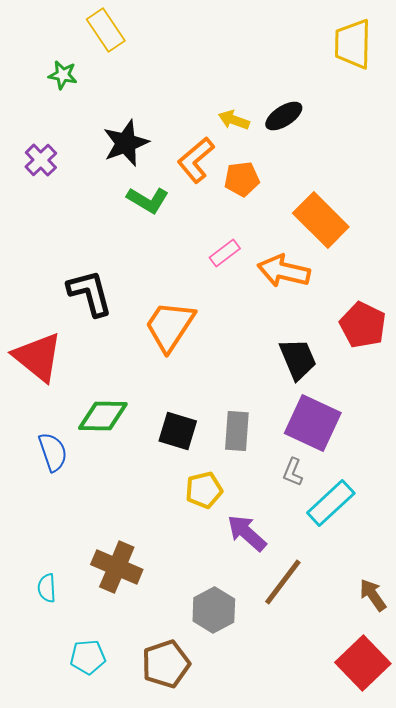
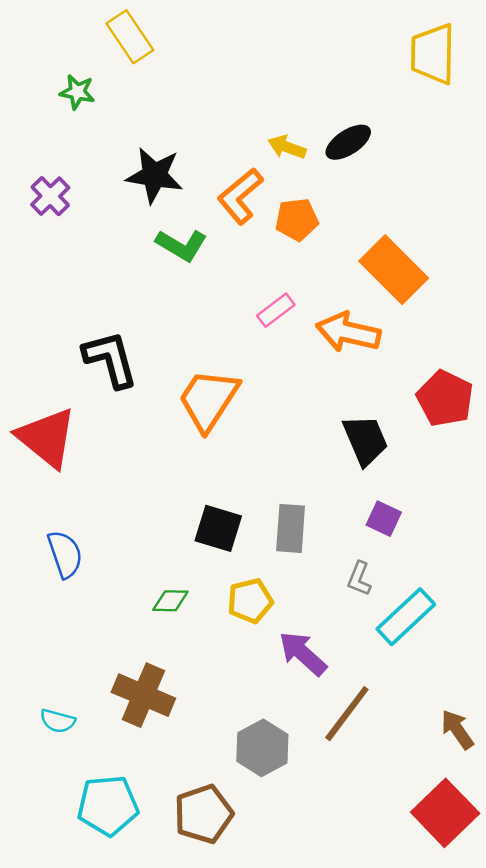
black star: (126, 143) -> (154, 175), turned 30
green diamond: (103, 416) -> (170, 601), moved, size x0.6
purple square: (313, 423) -> (384, 519), size x0.5
cyan semicircle: (47, 588) -> (58, 721), turned -72
cyan pentagon: (88, 657) -> (108, 806), size x1.4

